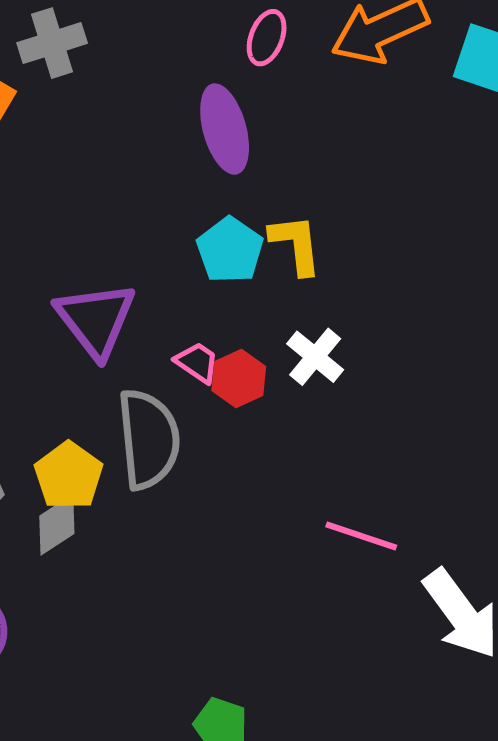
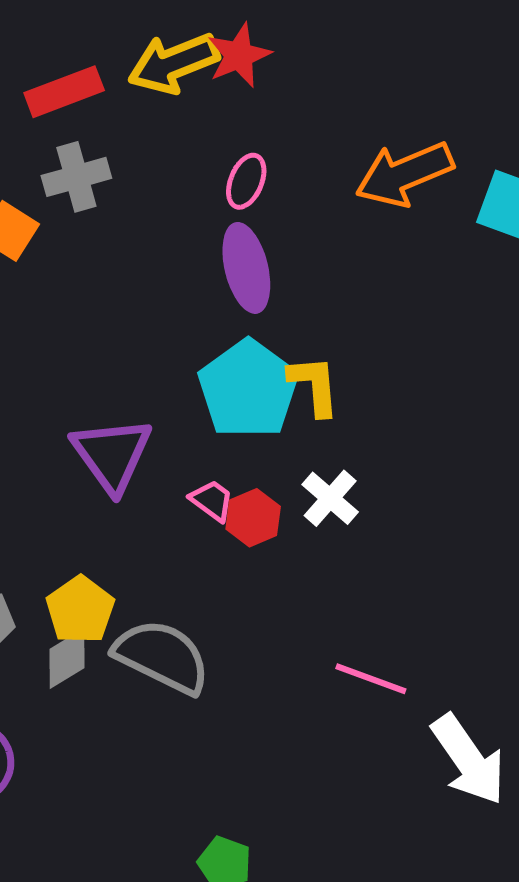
pink ellipse: (267, 38) -> (246, 181), moved
cyan pentagon: (230, 250) -> (248, 389), size x1.5
gray semicircle: (149, 439) -> (162, 656), moved, turned -60

